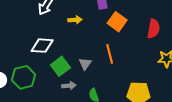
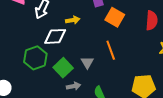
white diamond: (42, 46) -> (55, 36), moved
green hexagon: (24, 77) -> (35, 58), moved

